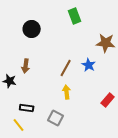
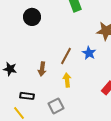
brown arrow: (26, 66) -> (42, 69), moved
gray square: (56, 118) -> (56, 106), turned 35

